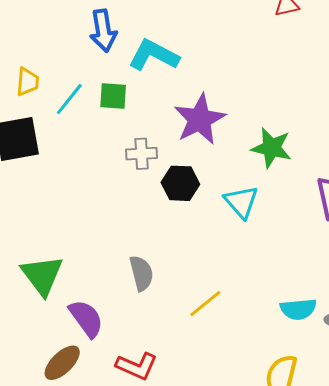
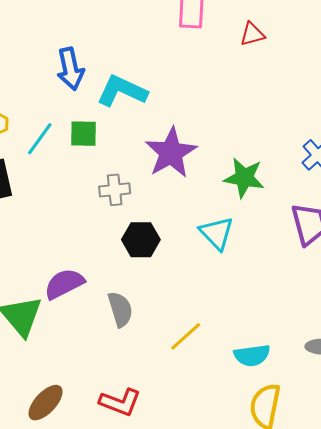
black hexagon: (180, 183) -> (141, 240), moved
cyan semicircle: (298, 309) -> (252, 355), moved
purple semicircle: (86, 318) -> (64, 284), moved, turned -78

